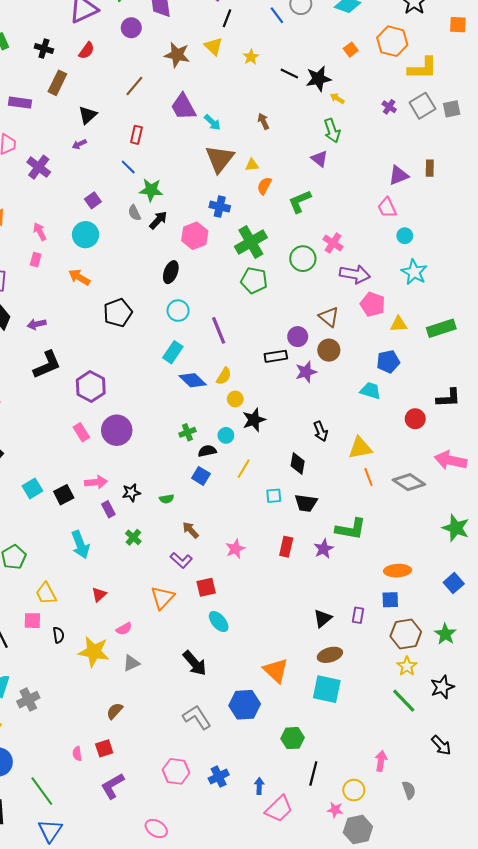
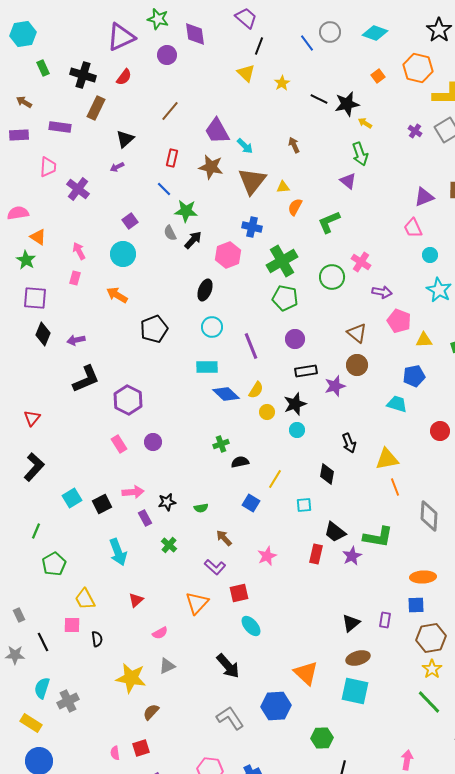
black cross: (44, 49) -> (83, 75), size x1.4
brown star: (177, 55) -> (211, 167), moved
purple arrow: (355, 274) -> (382, 292), size x0.7
purple circle: (298, 337) -> (295, 339), moved
cyan rectangle: (173, 352) -> (207, 367), turned 55
black star: (254, 420) -> (295, 404), moved
purple circle: (117, 430) -> (153, 442), size x0.6
cyan circle: (226, 435) -> (297, 430), moved
blue square: (201, 476) -> (251, 503), moved
gray diamond: (409, 482) -> (429, 516), moved, turned 60
black trapezoid: (306, 503) -> (335, 532), moved, turned 30
yellow star: (94, 652) -> (131, 678), moved

